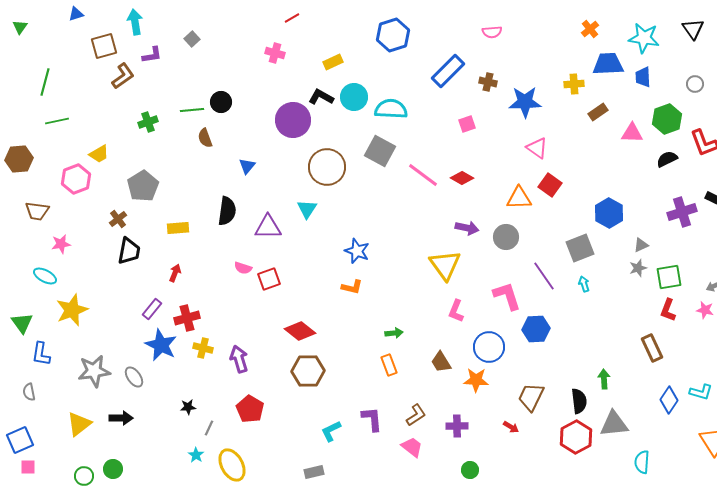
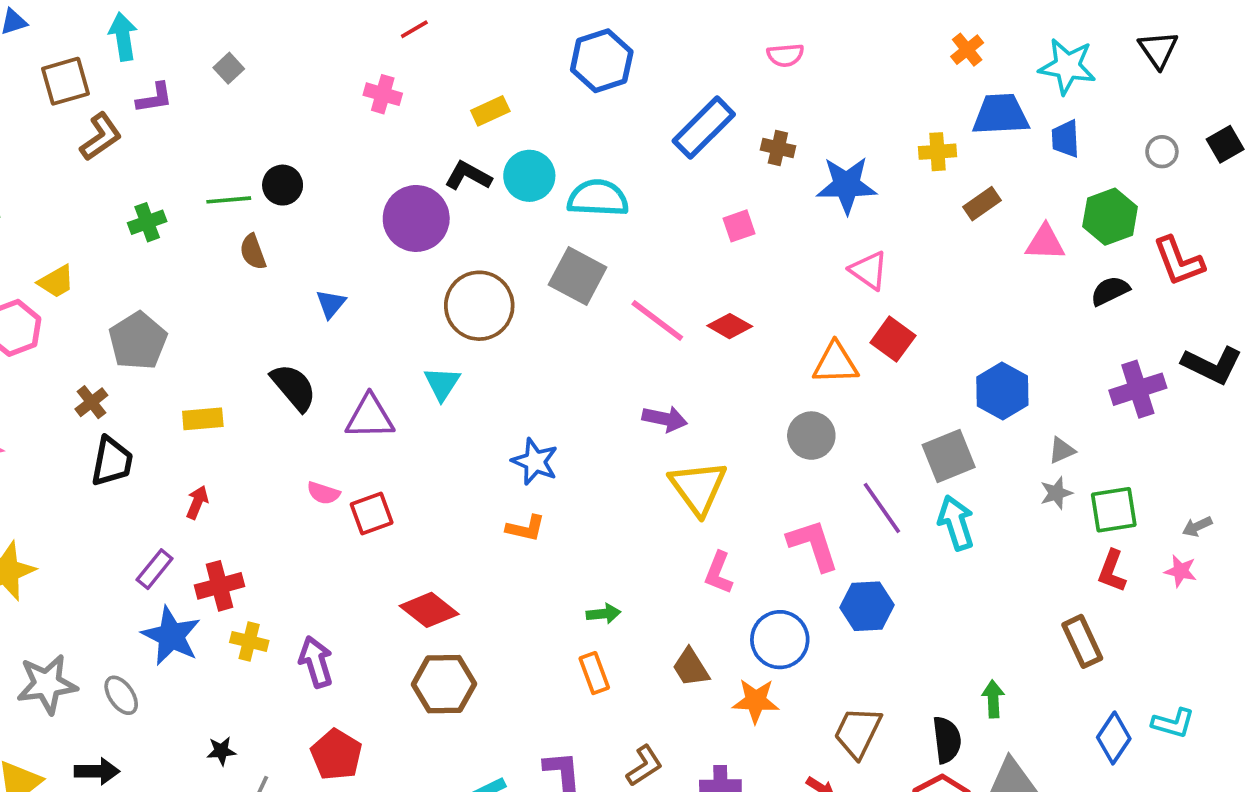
black semicircle: (227, 211) -> (294, 387), turned -48
purple arrow: (467, 228) -> (665, 419), moved
cyan arrow: (584, 284) -> (956, 523), size x1.8

